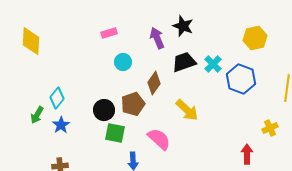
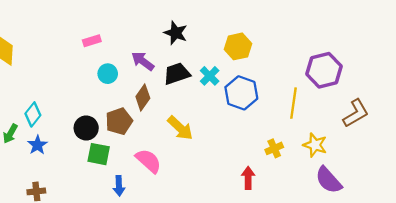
purple arrow: (157, 38) -> (143, 61), moved, turned -30
yellow hexagon: (255, 38) -> (238, 46), moved

